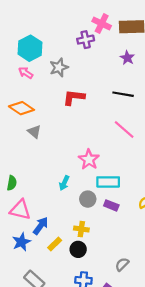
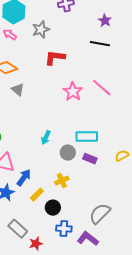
black line: (123, 94) -> (100, 44), moved
pink star: (89, 159) -> (73, 92), moved
yellow cross: (81, 229) -> (62, 181), turned -32
black circle: (78, 249) -> (53, 208), moved
gray semicircle: (122, 264) -> (100, 214), size x1.6

